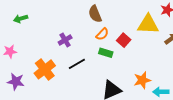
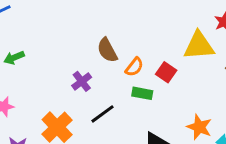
brown semicircle: (95, 14) -> (107, 50), moved
orange star: (142, 80) -> (199, 127), turned -30

